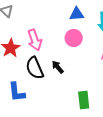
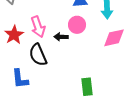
black arrow: (58, 67) -> (61, 37), moved, turned -48

